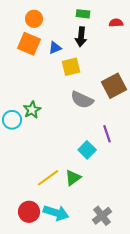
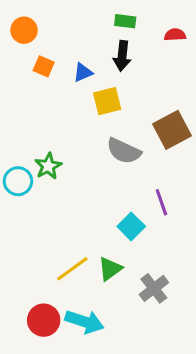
orange circle: (34, 19) -> (24, 30), moved
orange square: (29, 44) -> (44, 66), size x0.6
gray cross: (102, 216) -> (154, 288), moved

